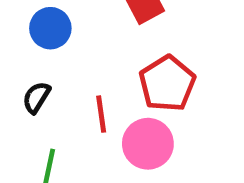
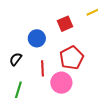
blue circle: (50, 28) -> (37, 38), moved

